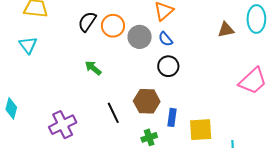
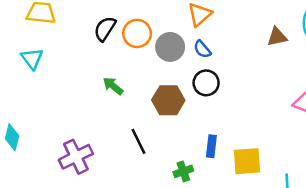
brown hexagon: (147, 101) -> (168, 100), moved

